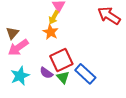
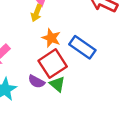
orange star: (51, 32) -> (51, 38), moved
blue rectangle: (85, 74) -> (82, 47), moved

